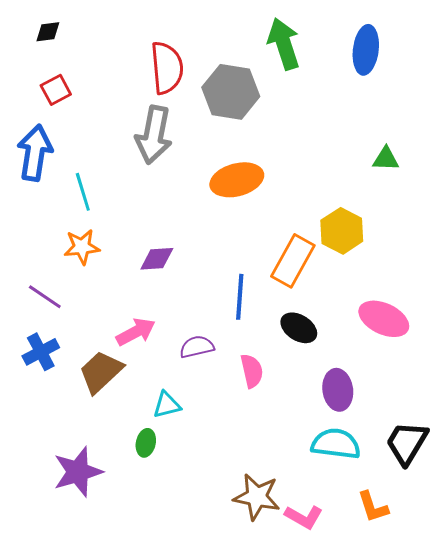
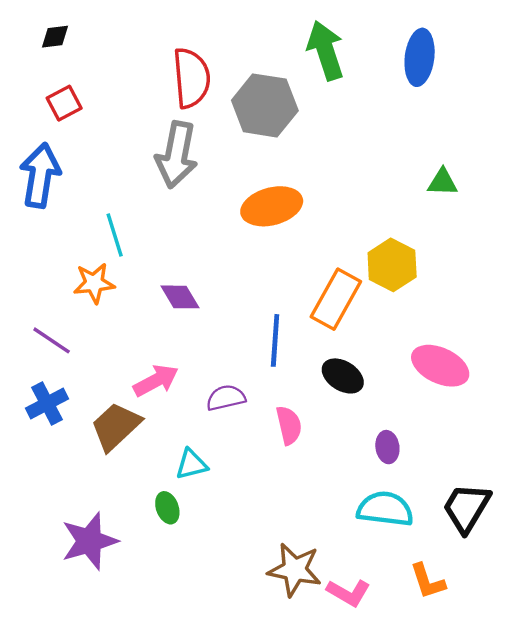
cyan line: (83, 192) -> (115, 235), moved
purple diamond: (157, 259) -> (180, 297), turned 63
purple ellipse: (338, 390) -> (387, 447), size x0.7
green ellipse: (146, 443) -> (167, 508), turned -32

